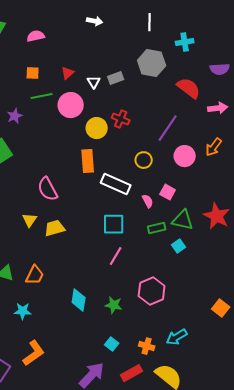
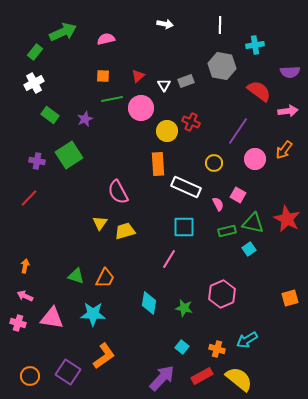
pink line: (116, 256) -> (169, 259), moved
orange square: (221, 308) -> (290, 298), moved, turned 36
cyan star: (23, 311) -> (93, 314), size x1.4

